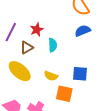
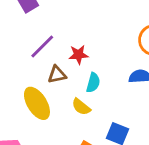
yellow semicircle: (51, 76) -> (81, 107), moved

